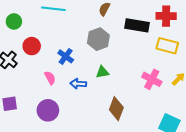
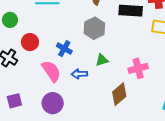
pink semicircle: (50, 78) -> (51, 71), size x1.6
pink cross: (152, 79) -> (138, 68), moved, turned -36
brown diamond: (116, 109) -> (119, 94), turned 35

